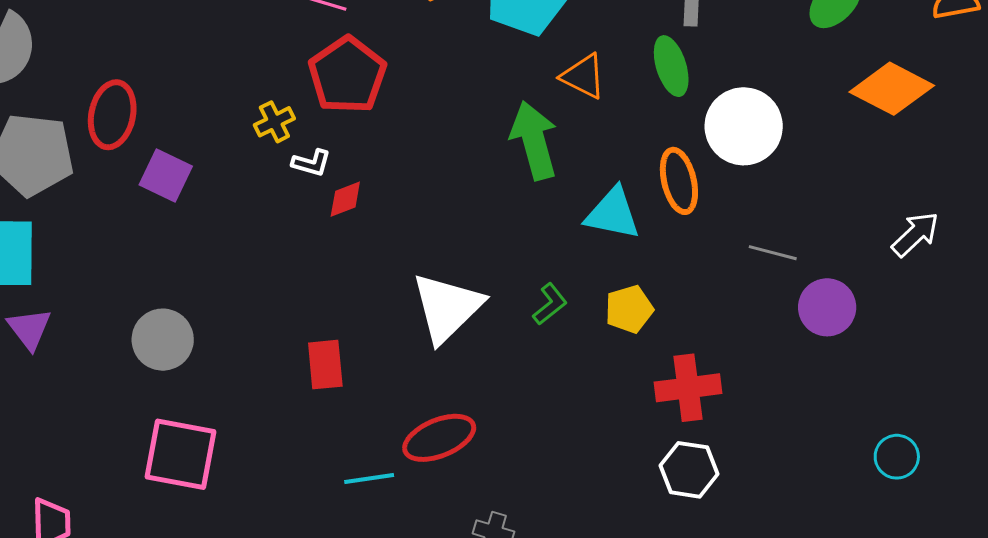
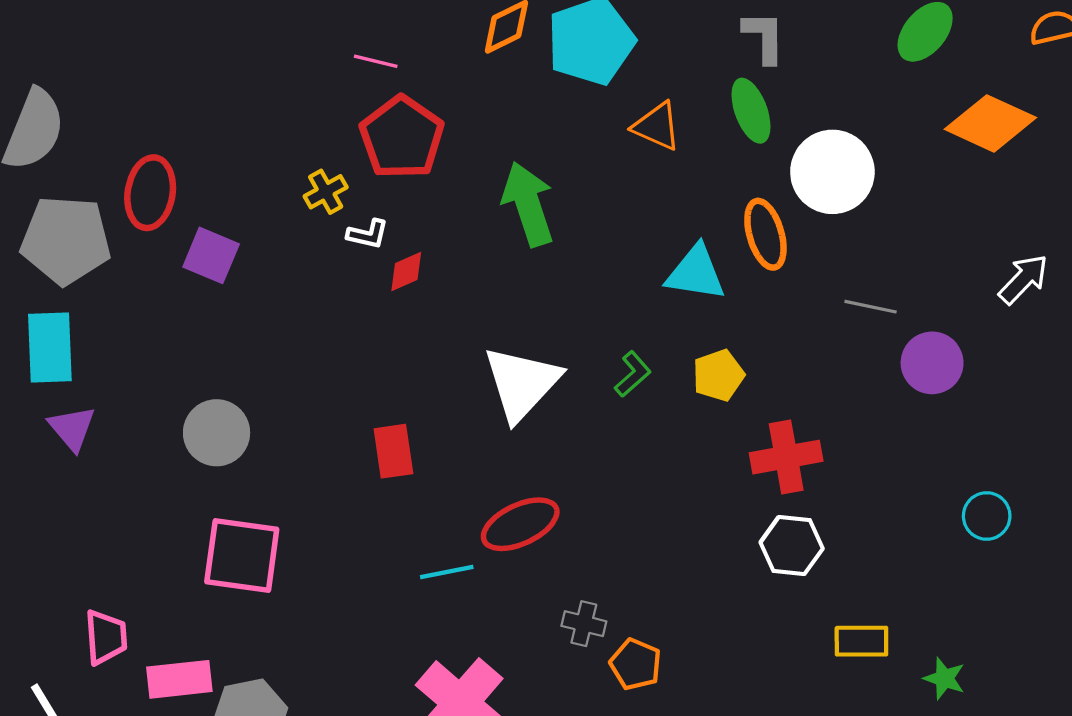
green arrow: (534, 140) -> (528, 204), moved
cyan circle: (897, 457) -> (987, 516), moved

